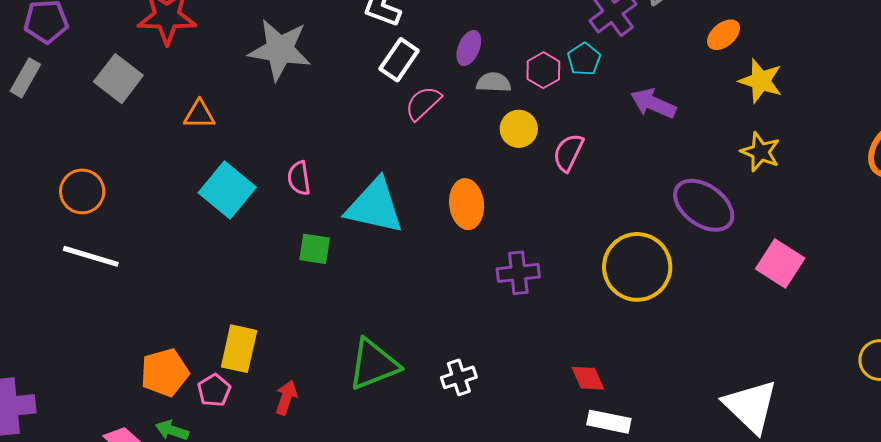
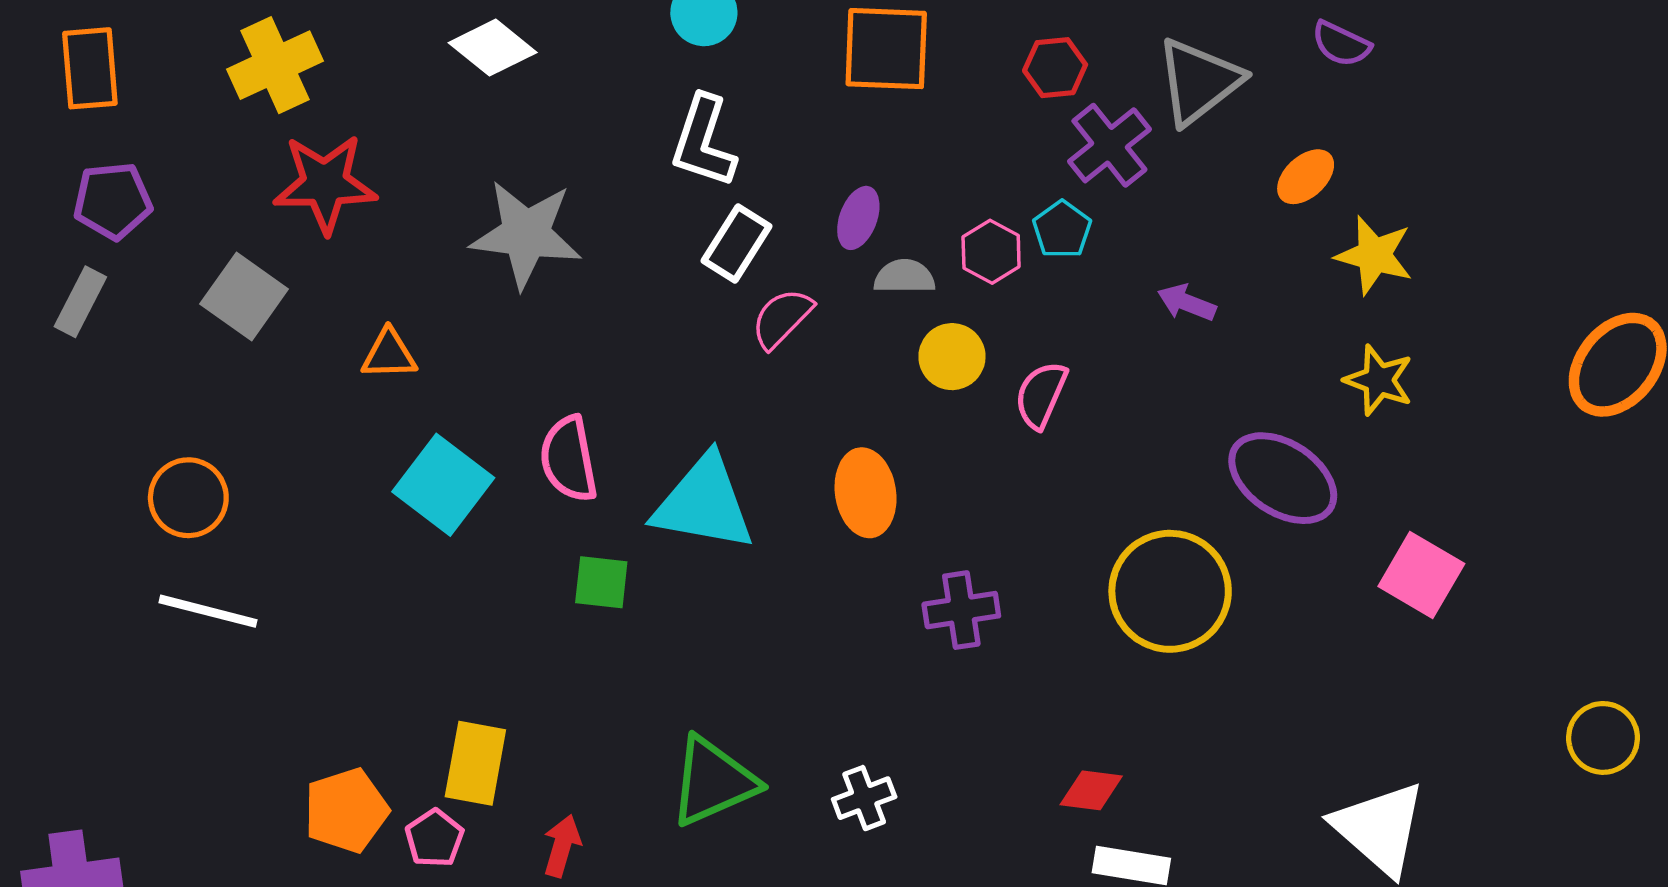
purple arrow: (653, 103) -> (1187, 303), size x0.7
pink semicircle: (299, 178) -> (569, 459), size x1.4
red diamond: (588, 378) -> (1091, 790), turned -57

